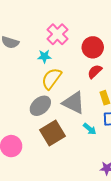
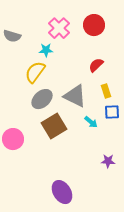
red circle: (93, 47) -> (94, 25), moved
yellow semicircle: (51, 79) -> (35, 72), moved

